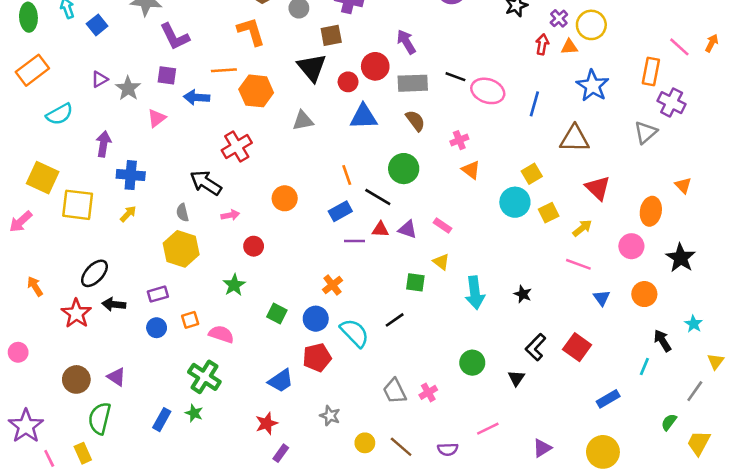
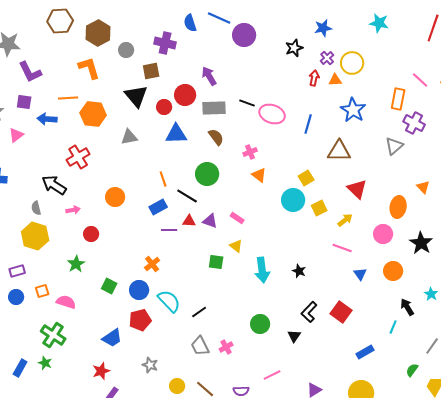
black line: (395, 320) -> (199, 312), moved

